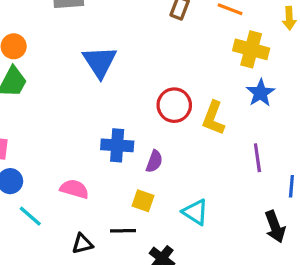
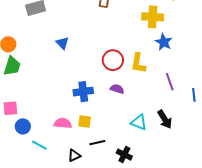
blue triangle: (100, 62) -> (62, 43), size x0.6
purple semicircle: (154, 161) -> (117, 89), moved, turned -80
yellow square: (143, 201) -> (85, 122), moved
black arrow: (275, 227) -> (165, 119), moved

